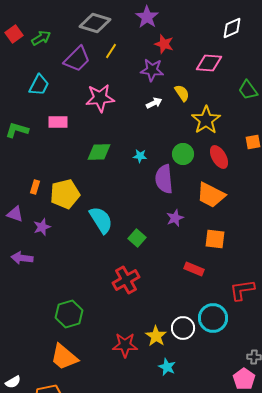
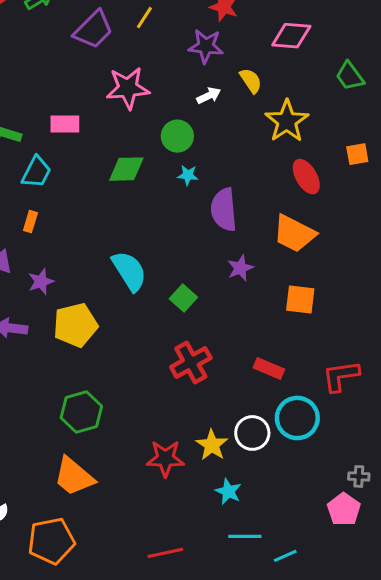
cyan trapezoid: (39, 85) -> (36, 172), moved
green circle: (183, 154) -> (177, 136), moved
yellow pentagon: (65, 194) -> (75, 325), moved
red rectangle: (194, 269) -> (269, 368), moved
red cross: (126, 280) -> (191, 363), moved

